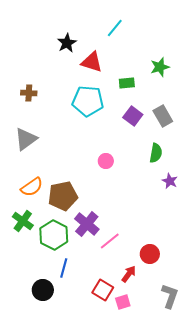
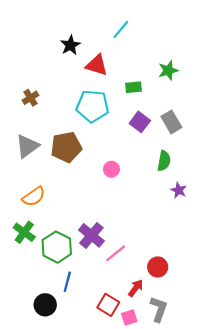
brown cross: (29, 93) -> (30, 98), turned -35
brown pentagon: (63, 196) -> (66, 147), moved
gray L-shape: (170, 296) -> (159, 309), moved

